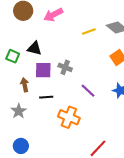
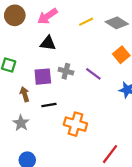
yellow line: (89, 32) -> (86, 22), moved
black triangle: (34, 48) -> (48, 43), moved
purple line: (88, 91) -> (93, 74), moved

